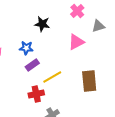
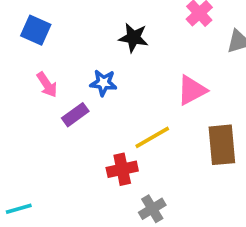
pink triangle: (76, 42) -> (192, 90), moved
purple rectangle: (32, 65) -> (75, 115), moved

